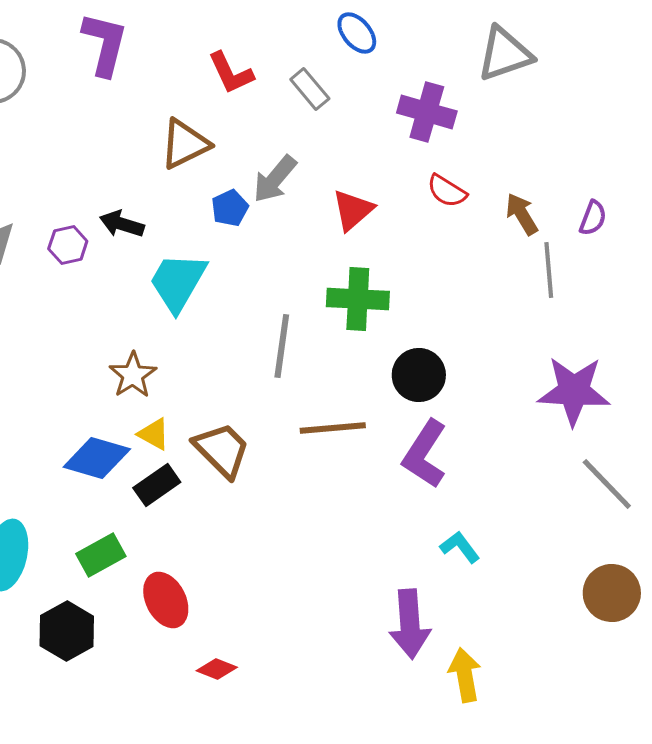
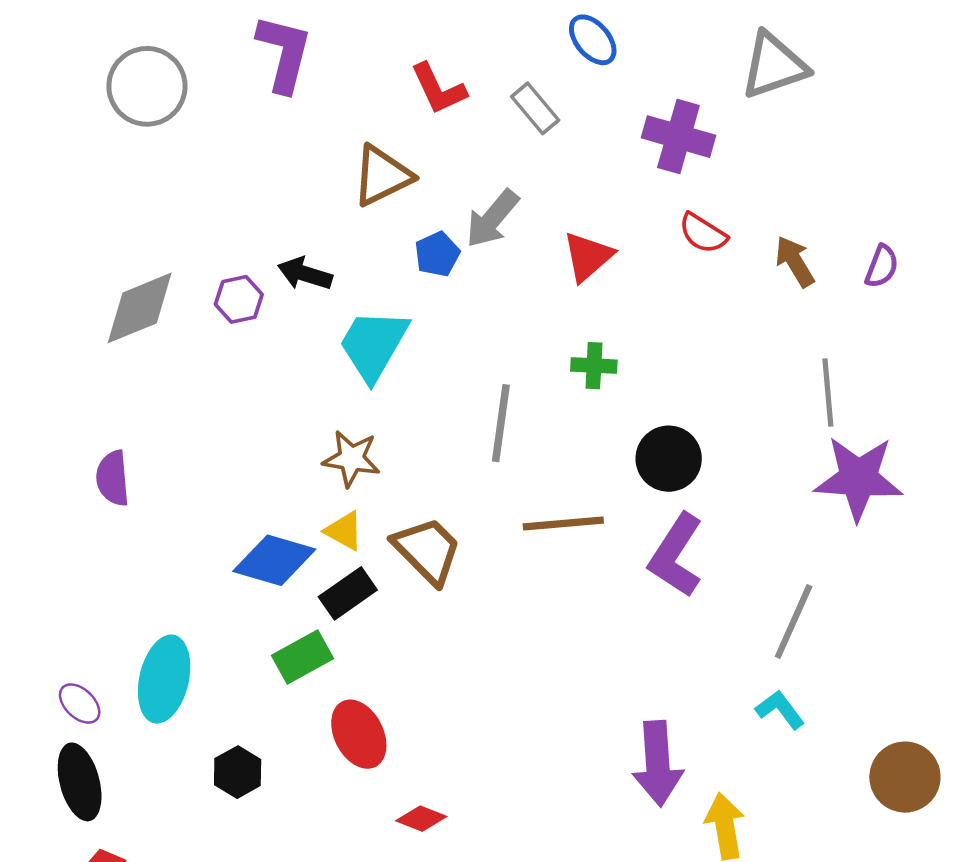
gray line: (549, 270) -> (828, 392), moved
green cross: (358, 299) -> (594, 366), size x0.6
brown star: (133, 375) -> (351, 459), moved, turned -30
gray line: (607, 484) -> (794, 621), moved, turned 68
cyan L-shape: (460, 547) -> (780, 710), moved
green rectangle: (101, 555) -> (302, 657), moved
brown circle: (612, 593) -> (905, 777), moved
black hexagon: (67, 631) -> (238, 772), size x0.7

